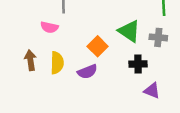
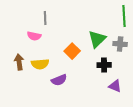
green triangle: (129, 31) -> (97, 39), turned 42
yellow semicircle: (57, 63) -> (40, 64), turned 84
purple semicircle: (87, 72) -> (59, 80), moved

